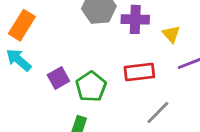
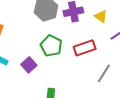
green pentagon: (91, 87) -> (51, 46), moved

